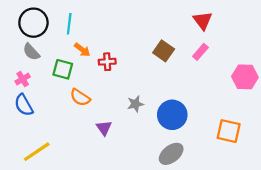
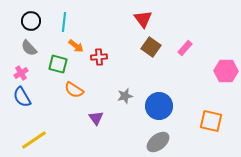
red triangle: (203, 20) -> (143, 19), moved
black circle: (33, 23) -> (31, 21), size x0.7

